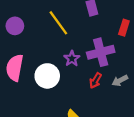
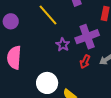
white circle: (47, 76) -> (47, 83), moved

